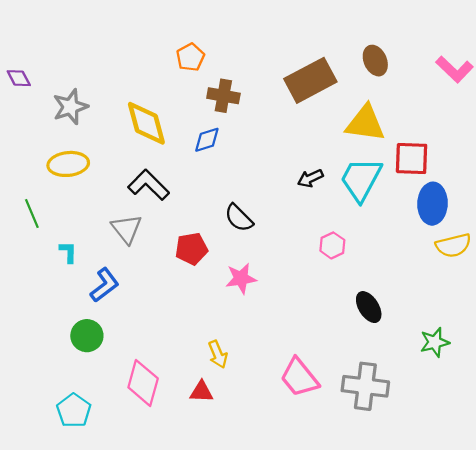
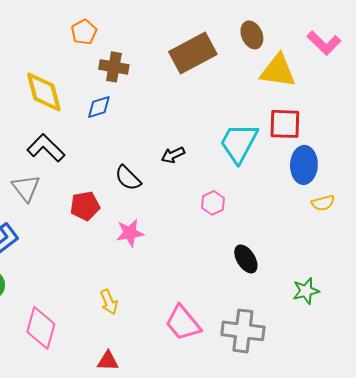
yellow triangle: (365, 123) -> (278, 71), moved
black arrow: (310, 178) -> (173, 155), moved
yellow semicircle: (453, 245) -> (323, 203), size x0.7
red triangle: (201, 392) -> (108, 361), moved

